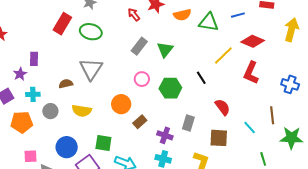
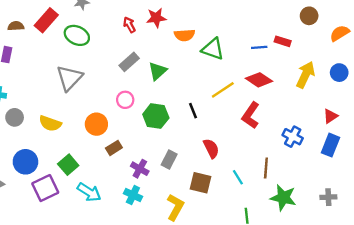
blue line: (238, 15) -> (259, 47), moved
brown semicircle: (66, 84) -> (16, 26), moved
green square: (103, 143) -> (68, 165), turned 30

